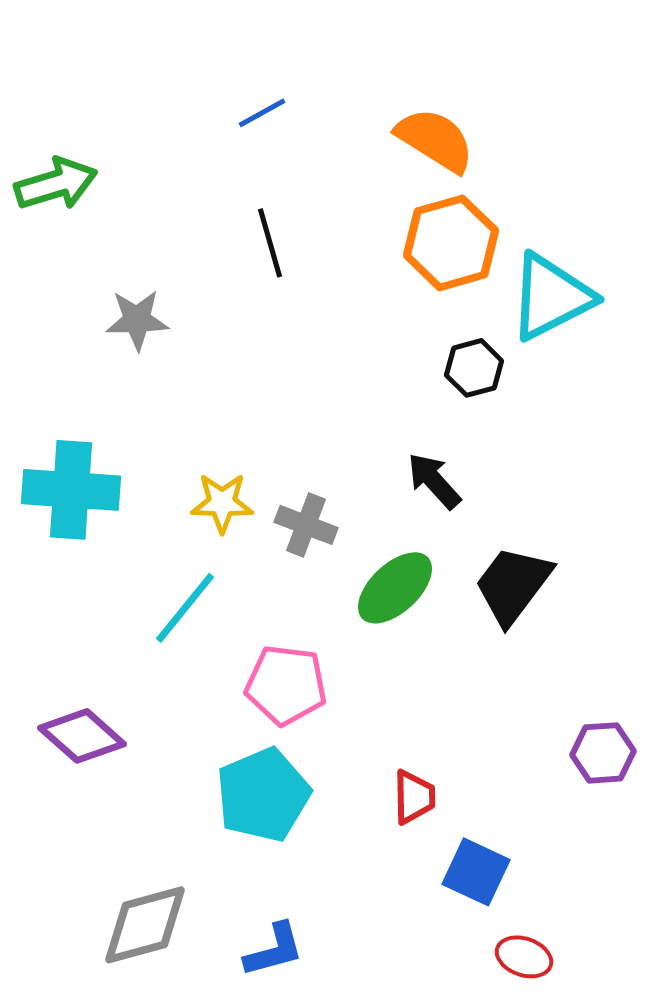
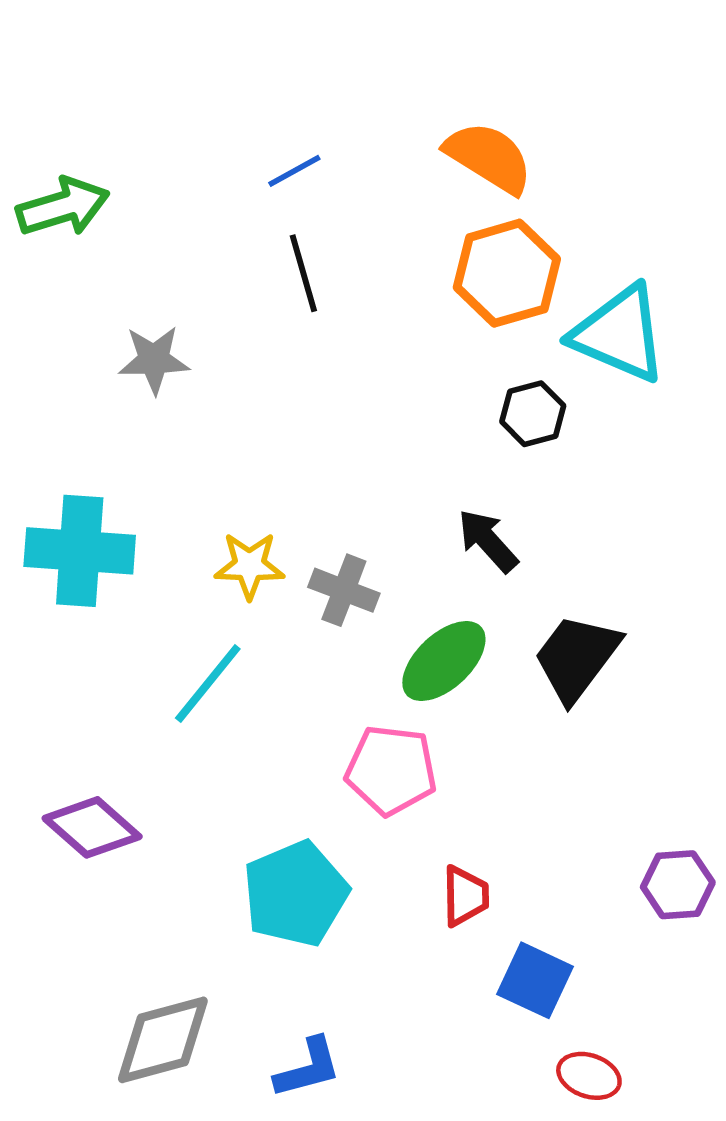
blue line: (262, 113) -> (294, 171), moved
cyan triangle: (551, 297) -> (619, 334), turned 50
pink pentagon: (286, 685) -> (391, 770), moved
purple hexagon: (603, 753) -> (678, 885), moved

